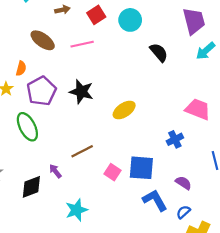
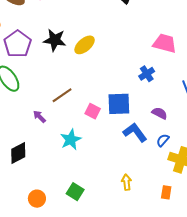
yellow ellipse: (124, 110) -> (85, 45), moved
black diamond: (31, 187) -> (18, 153), moved
cyan star: (77, 210) -> (71, 140), moved

